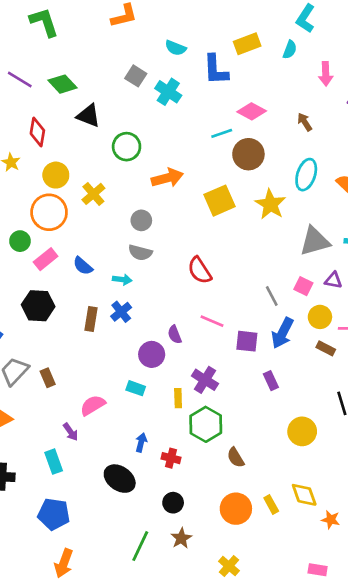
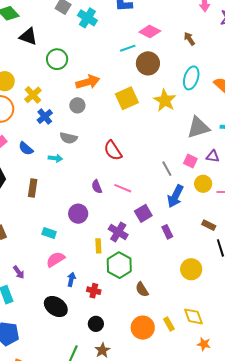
gray circle: (141, 220) -> (77, 105), moved
blue cross: (121, 312) -> (45, 117), moved
purple semicircle: (175, 335) -> (97, 187), moved
purple square: (247, 341) -> (143, 213), moved, turned -36
brown rectangle: (326, 348) -> (209, 225), moved
cyan rectangle: (136, 388) -> (49, 233), moved
pink semicircle: (93, 405) -> (56, 259), moved
orange star: (331, 520) -> (204, 344), moved

